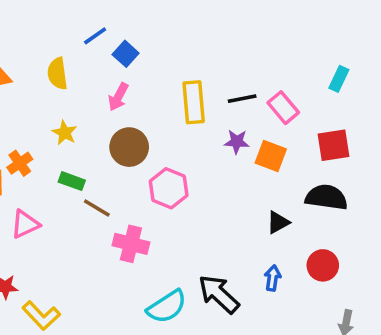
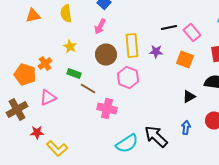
yellow rectangle: (194, 102) -> (132, 46), moved
purple star: (237, 142) -> (156, 52), moved

